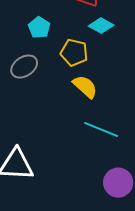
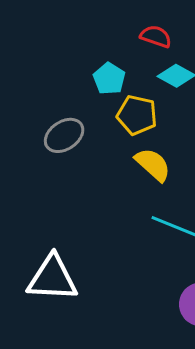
cyan pentagon: (39, 28) -> (109, 79), moved

